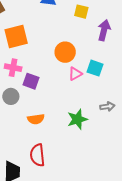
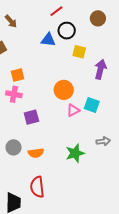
orange square: (16, 36) -> (18, 75), size x0.6
pink cross: (13, 68) -> (14, 94), moved
purple square: (31, 81) -> (31, 117), turned -35
gray circle: (11, 96) -> (14, 147), moved

